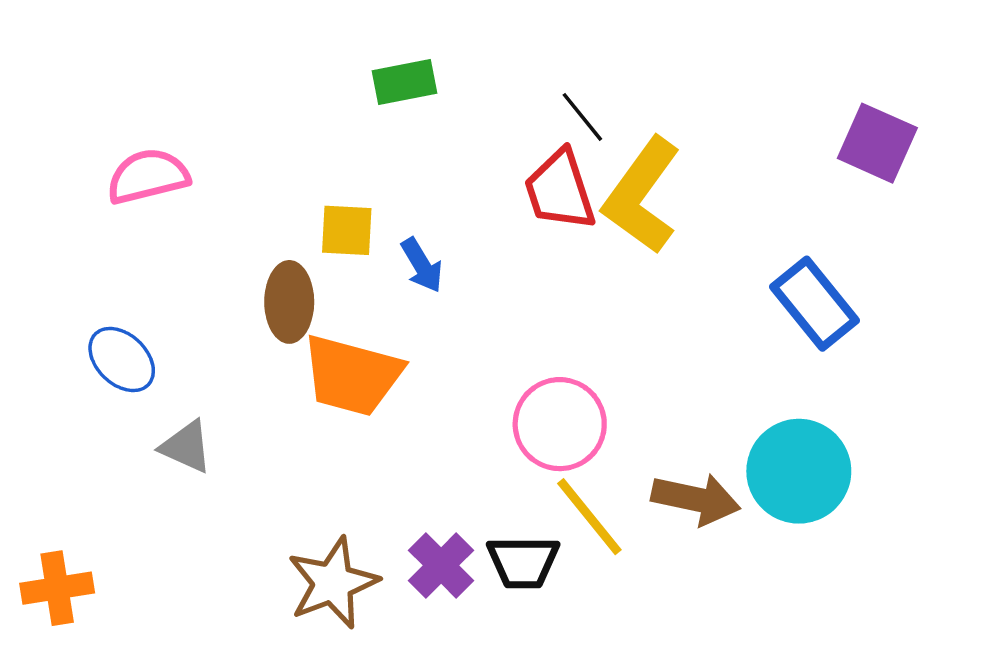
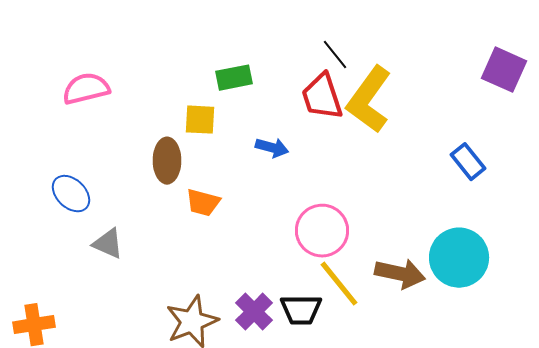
green rectangle: (404, 82) -> (234, 78), moved
blue arrow: (422, 265) -> (272, 148), moved, turned -44
blue rectangle: (815, 304) -> (468, 162), size x0.7
orange trapezoid: (352, 375) -> (203, 203), size x0.6

